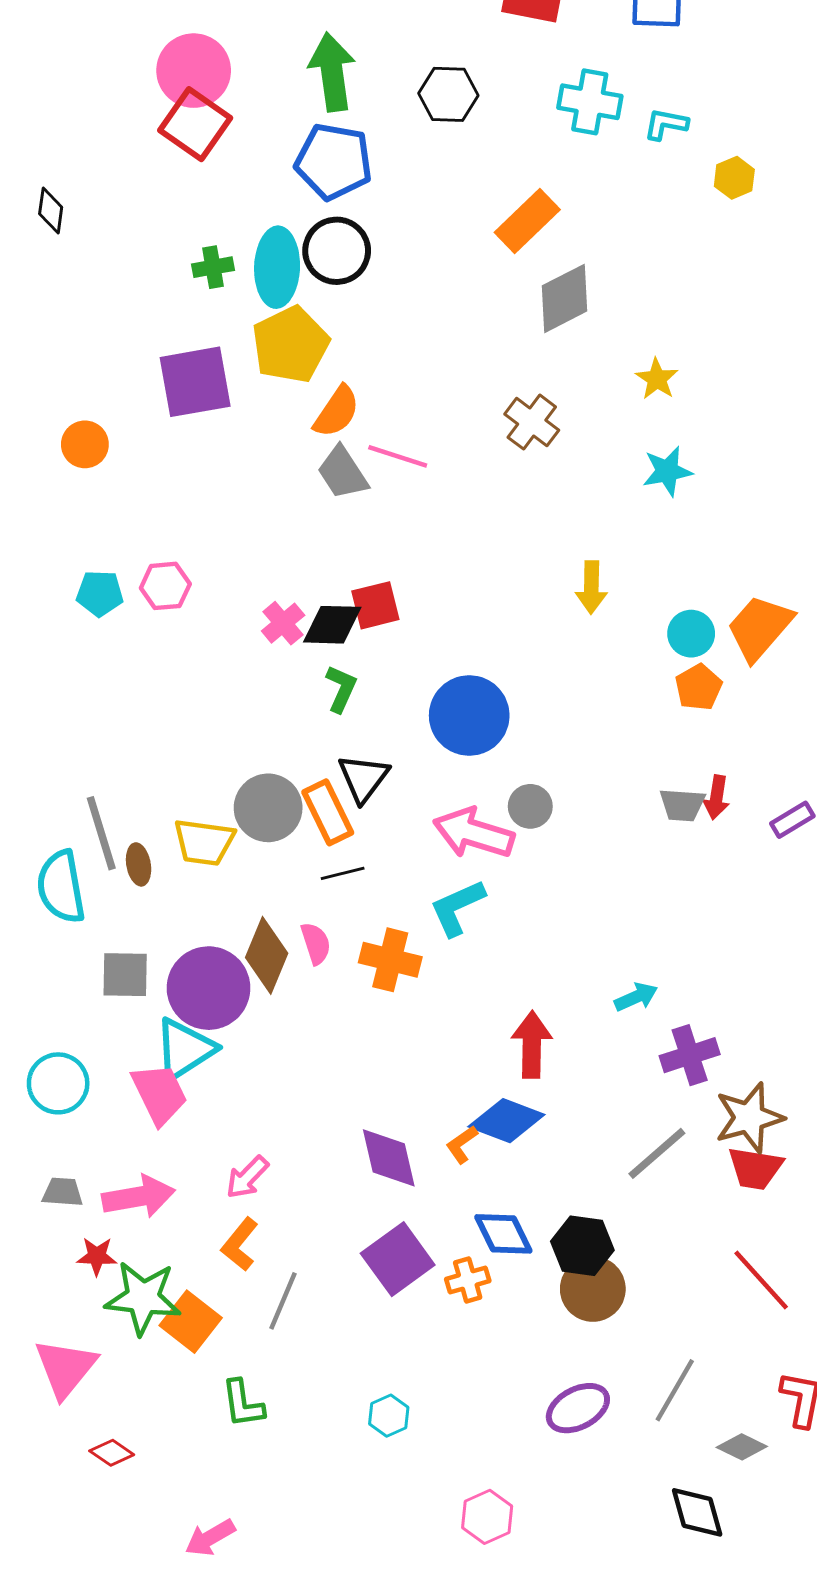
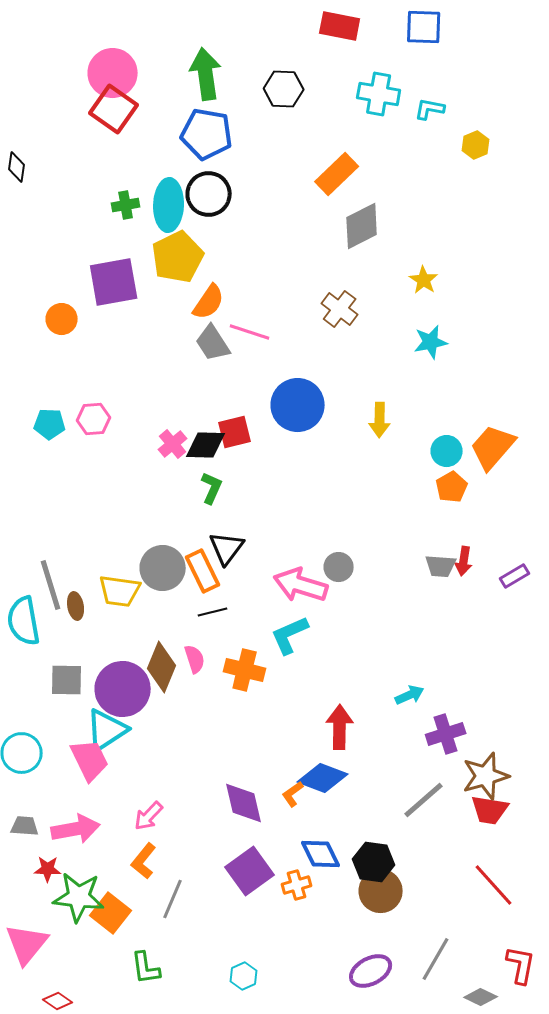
orange circle: (85, 444) -> (62, 319), moved
blue circle: (469, 715) -> (298, 405), moved

